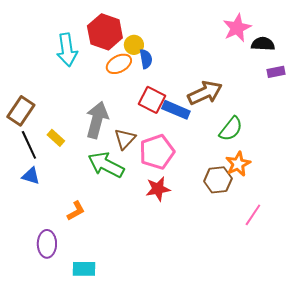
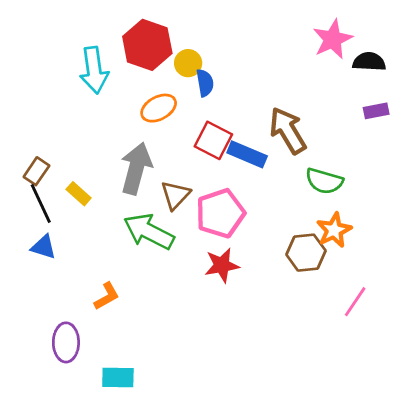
orange ellipse: (119, 64) -> (159, 108), moved
purple rectangle: (276, 72) -> (376, 111), moved
brown arrow: (205, 93) -> (288, 131), turned -96
brown rectangle: (21, 111) -> (36, 171), moved, size x0.7
green semicircle: (231, 129) -> (324, 181), turned 68

